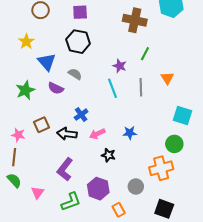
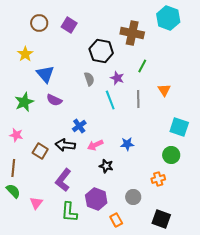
purple square: (80, 12) -> (69, 25), moved, turned 35
black hexagon: (78, 42) -> (101, 51), moved
gray semicircle: (75, 74) -> (89, 79), moved, turned 40
brown square: (42, 125) -> (40, 151), moved, turned -35
pink star: (18, 135) -> (16, 135), moved
orange cross: (161, 168) -> (158, 179), size x0.6
green L-shape: (71, 202) -> (69, 212), turned 115

